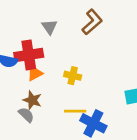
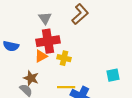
red cross: (29, 55) -> (48, 41), moved
orange triangle: (35, 73) -> (41, 56), moved

